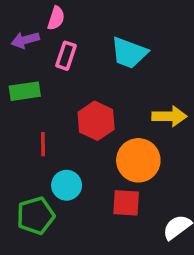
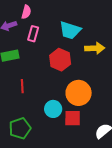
yellow arrow: (169, 116) -> (95, 48), moved
red hexagon: (96, 121) -> (60, 60), moved
cyan circle: (67, 185) -> (53, 109), moved

